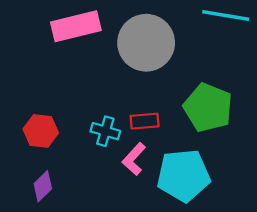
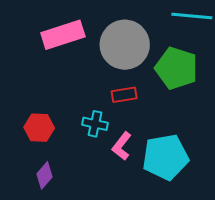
green pentagon: (208, 108) -> (176, 68), moved
red rectangle: (145, 121) -> (124, 95), moved

